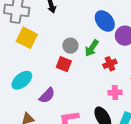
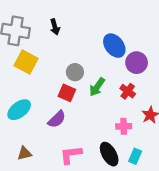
green arrow: (92, 48) -> (97, 87), moved
red cross: (110, 64) -> (128, 91), moved, turned -32
purple semicircle: (47, 95) -> (57, 119), moved

